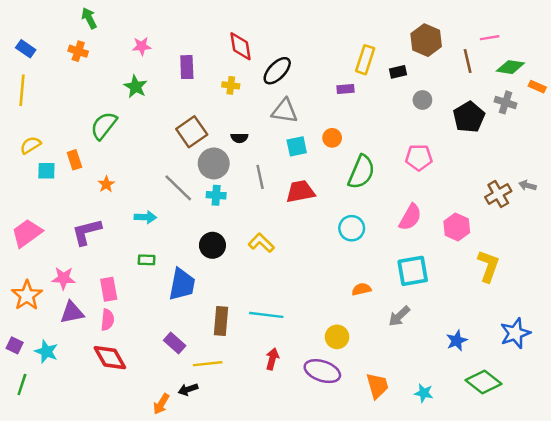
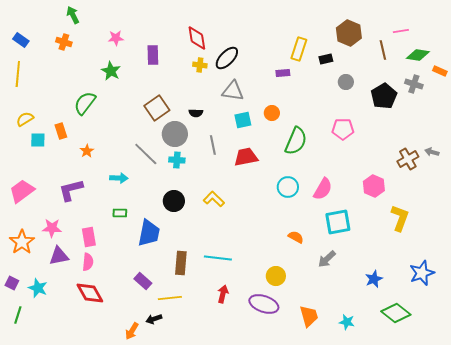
yellow cross: (231, 85) -> (200, 65), moved
pink semicircle: (410, 217) -> (323, 189), moved
orange semicircle: (361, 289) -> (296, 237), turned 42

